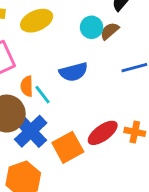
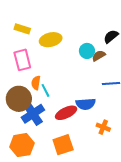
blue semicircle: (73, 72) -> (86, 104), moved
red ellipse: (103, 133) -> (66, 113), moved
orange square: (68, 147) -> (63, 145), moved

